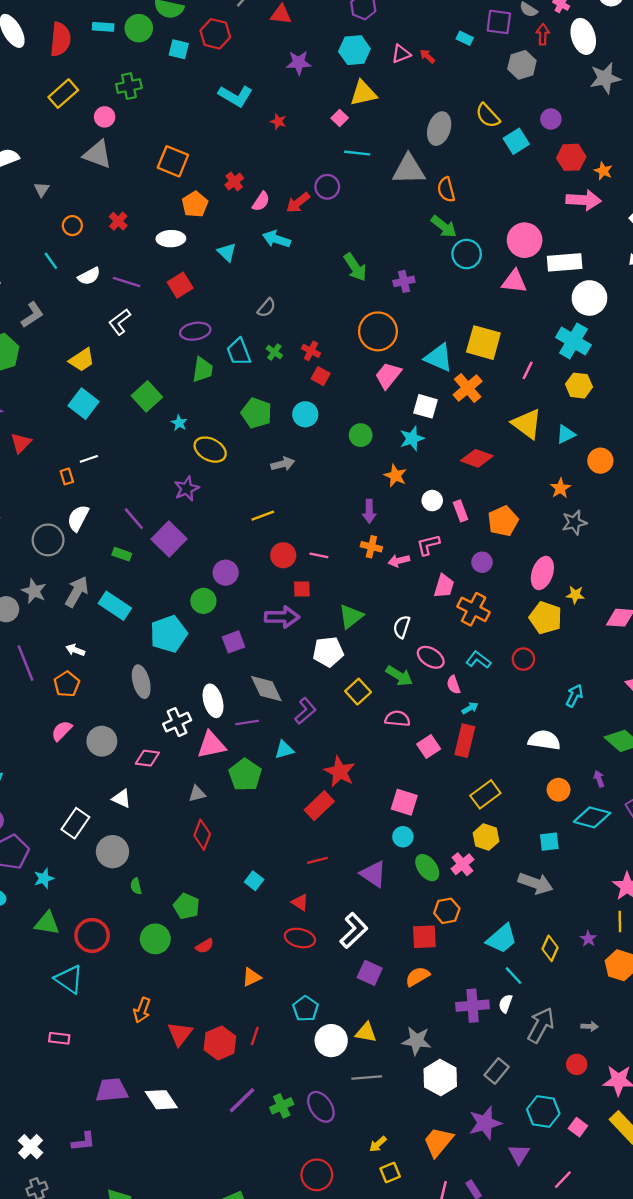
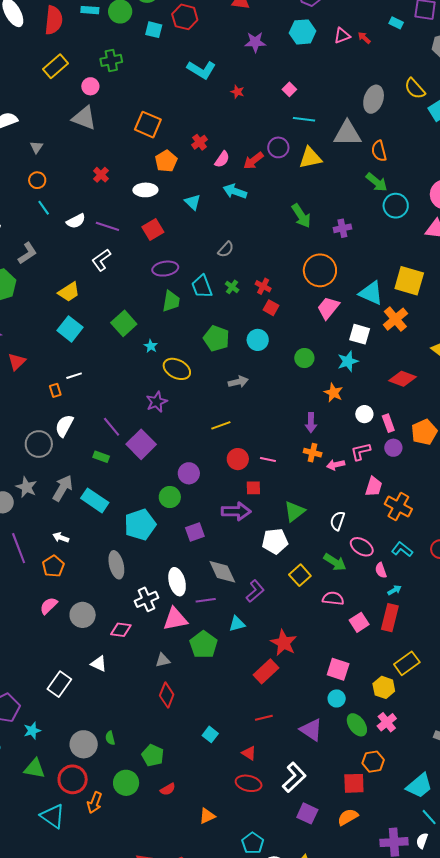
yellow triangle: (363, 93) -> (310, 158), moved
orange circle: (72, 226) -> (37, 180), moved
purple circle: (482, 562) -> (393, 448), moved
yellow hexagon: (486, 837) -> (384, 687), moved
gray circle: (112, 852) -> (84, 744), moved
orange arrow: (142, 1010) -> (95, 803), moved

